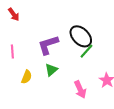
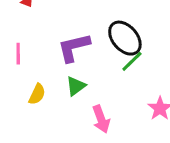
pink arrow: (80, 89) -> (101, 119), moved

